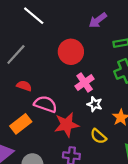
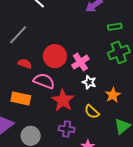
red circle: (71, 52) -> (55, 56), moved
orange rectangle: (21, 124) -> (21, 98), turned 48
red star: (67, 125) -> (63, 100), turned -30

